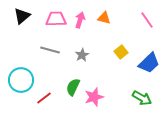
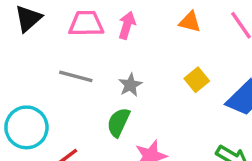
orange triangle: (104, 18) -> (190, 22), moved
green semicircle: (73, 87) -> (118, 122), moved

